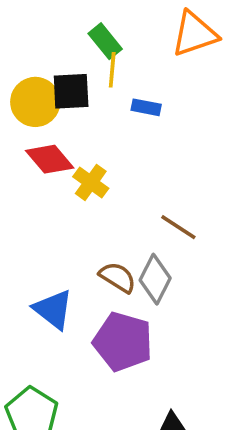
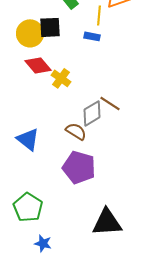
yellow line: (112, 70) -> (99, 15), moved
gray diamond: (155, 279) -> (92, 113), moved, turned 32
blue triangle: (53, 309) -> (28, 139), moved

